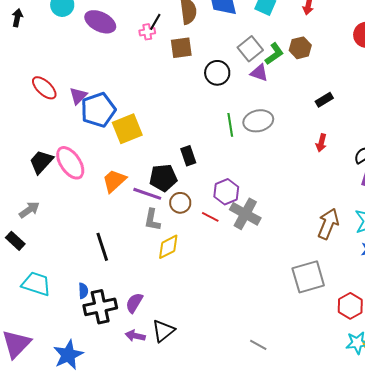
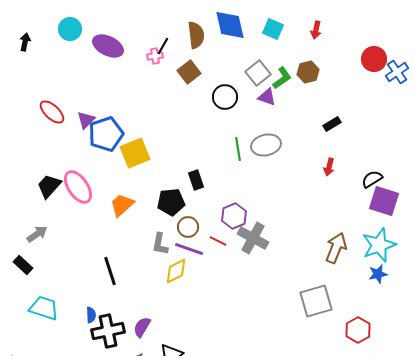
brown square: (181, 48) -> (189, 72), turned -30
purple line: (147, 194) -> (189, 249), moved

